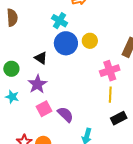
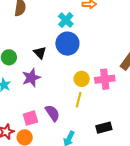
yellow circle: (90, 41) -> (82, 79), moved
yellow line: (110, 95) -> (79, 100), moved
pink square: (44, 109) -> (30, 118), moved

